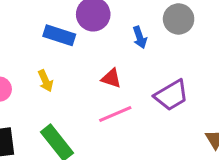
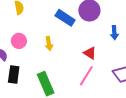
pink line: (115, 114) -> (86, 76), turned -50

